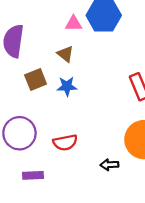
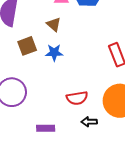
red semicircle: (65, 142) -> (77, 98), moved
purple rectangle: (33, 175) -> (46, 128), moved

